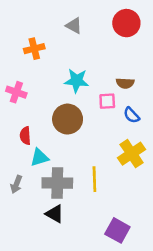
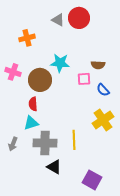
red circle: (126, 23) -> (79, 18), moved
brown circle: (68, 119) -> (40, 80), moved
red semicircle: (25, 136) -> (33, 104), moved
black triangle: (55, 214) -> (54, 167), moved

